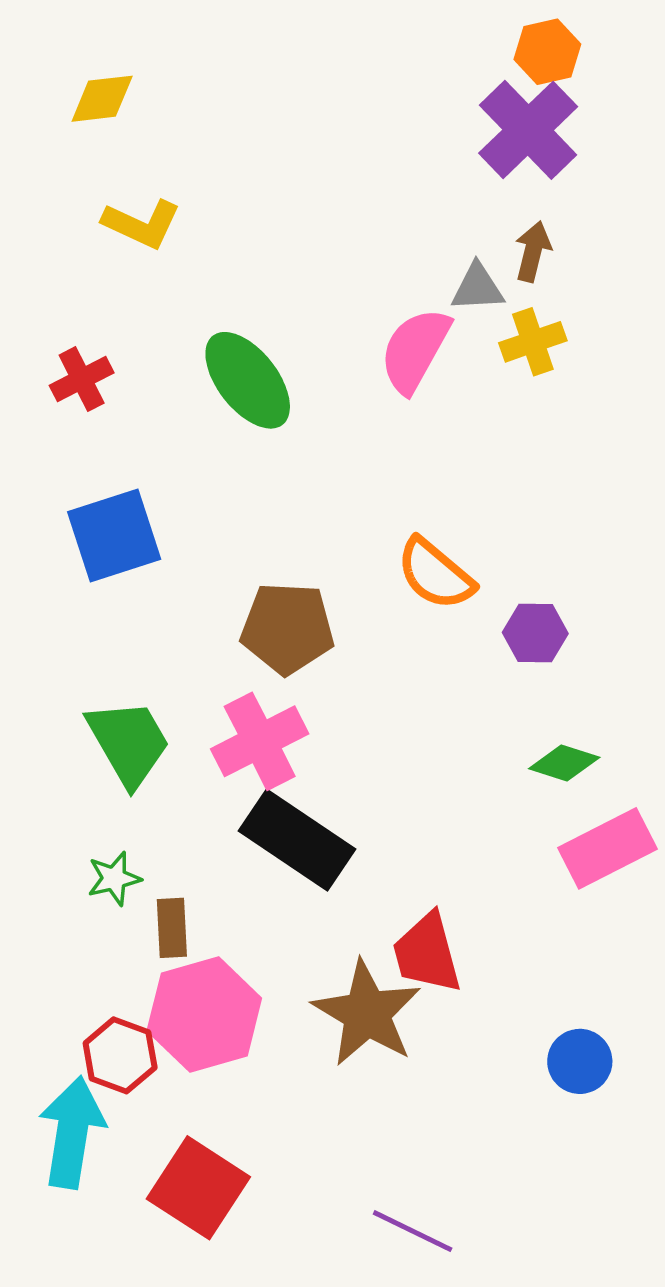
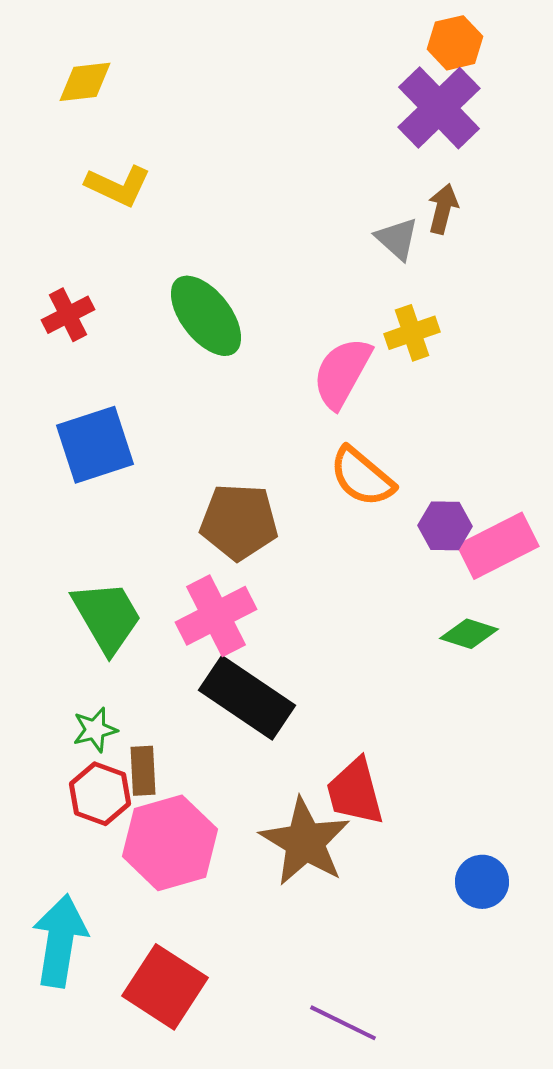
gray triangle: (478, 288) -> (397, 239), turned 45
yellow cross: (533, 342) -> (412, 333), moved
pink semicircle: (415, 350) -> (342, 373), moved
pink rectangle: (607, 848) -> (498, 546), moved
red hexagon: (120, 1055) -> (100, 794), moved

